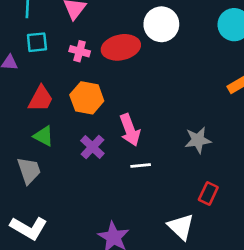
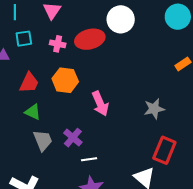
purple cross: (92, 147) -> (73, 138), moved
white line: (141, 165) -> (89, 159), moved
gray trapezoid: (29, 170) -> (43, 140), moved
red rectangle: (208, 194) -> (164, 150), size x1.5

